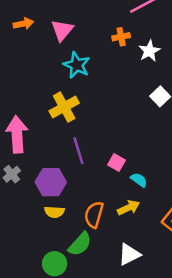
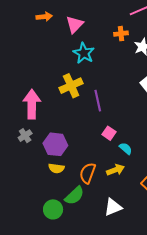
purple line: (78, 151) -> (98, 101), moved

